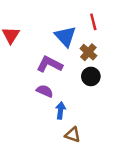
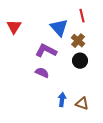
blue arrow: (61, 110) -> (62, 100), moved
brown triangle: (73, 135) -> (82, 104), moved

